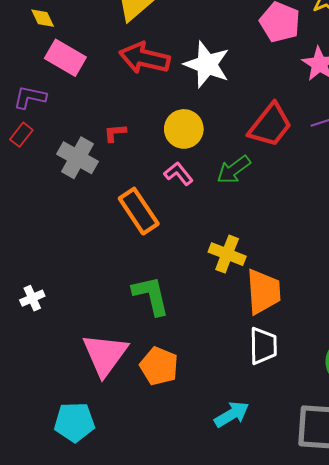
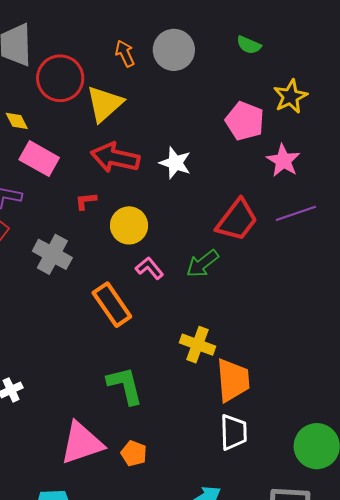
white star: (207, 65) -> (175, 163), size x0.7
yellow circle: (184, 129) -> (129, 225), moved
red L-shape: (115, 133) -> (86, 201), moved
pink triangle: (105, 355) -> (82, 443), turned 36
orange pentagon: (159, 366) -> (134, 453), size x0.7

